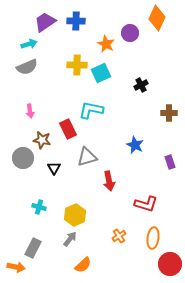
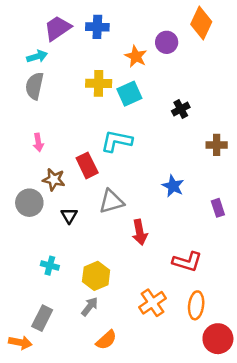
gray semicircle: (27, 67) -> (34, 86), turned 125
orange cross: (119, 236) -> (152, 303), size x1.5

